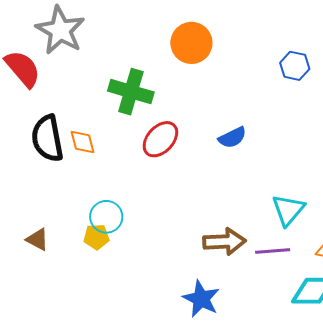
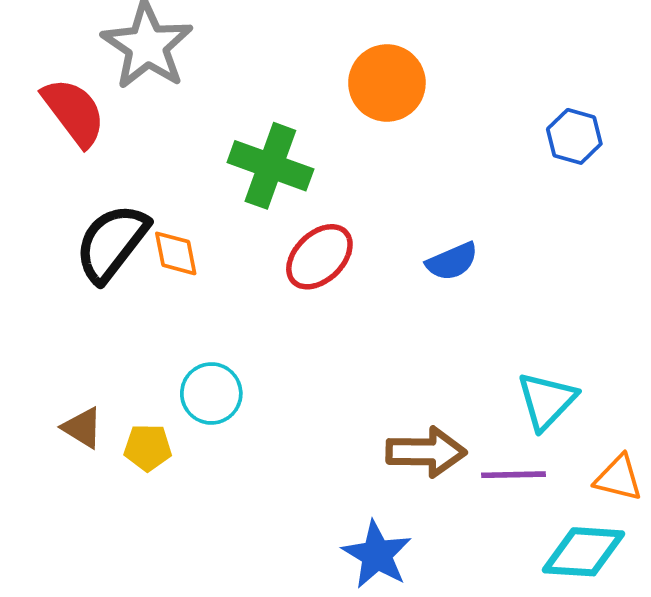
black semicircle: (47, 138) -> (112, 243), turned 45
yellow pentagon: (96, 237) -> (148, 448), moved

